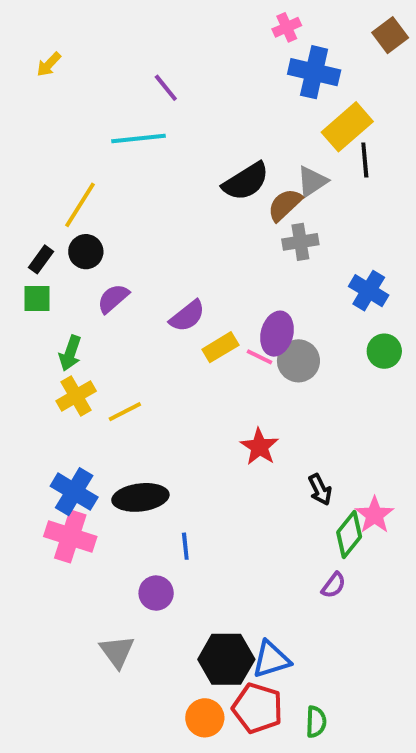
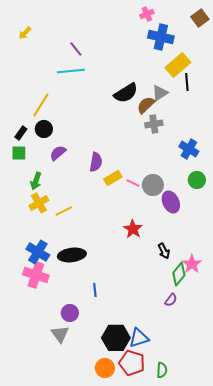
purple line: (166, 88) -> (76, 49), moved
purple semicircle: (187, 316) -> (96, 162), turned -42
purple ellipse: (277, 334) -> (171, 202), moved, turned -40
blue line: (185, 546) -> (95, 290), moved
purple circle: (156, 593) -> (70, 313), moved

